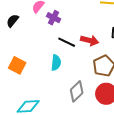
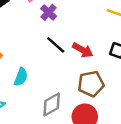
cyan semicircle: (56, 63) -> (21, 77), moved

